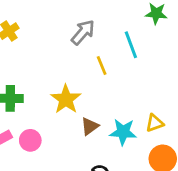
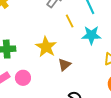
cyan star: (123, 132) -> (91, 35), moved

